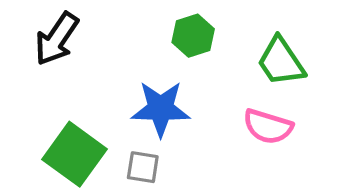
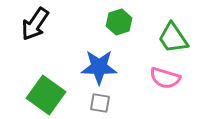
gray square: (143, 167) -> (100, 103), moved

